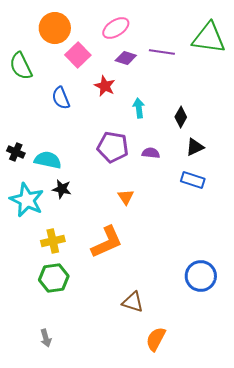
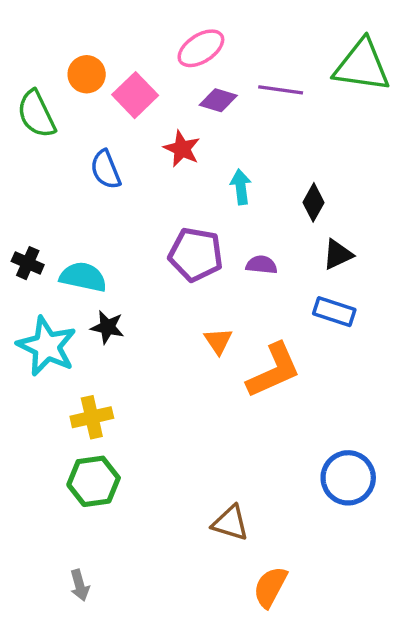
orange circle: (55, 28) -> (87, 74), moved, size x0.7
orange L-shape: (107, 242) -> (274, 370), moved

